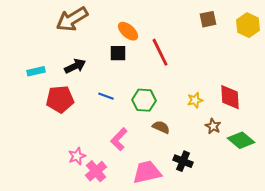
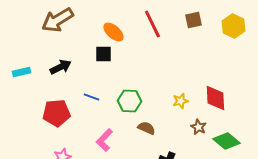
red line: (160, 52) -> (152, 24), moved
red pentagon: (60, 99) -> (56, 113), moved

